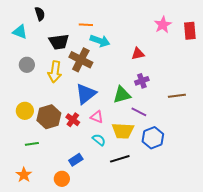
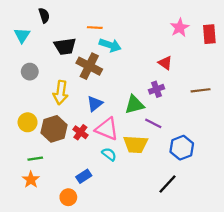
cyan triangle: (20, 32) -> (22, 35), turned 42
red triangle: (138, 54) -> (165, 63), moved, turned 48
yellow arrow: (55, 72) -> (61, 93), moved
blue triangle: (86, 94) -> (95, 104), size x0.7
brown line: (177, 96) -> (201, 90), moved
pink triangle: (97, 117) -> (107, 129), size x1.6
blue hexagon: (153, 138) -> (182, 148), moved
black line: (120, 159) -> (167, 184), moved, turned -30
orange star: (24, 175) -> (31, 180), moved

